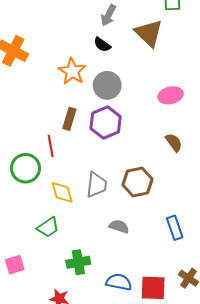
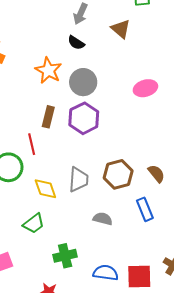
brown triangle: (149, 33) -> (121, 29), size x0.7
brown semicircle: (174, 142) -> (156, 174), moved
blue rectangle: (175, 228) -> (145, 209), moved

